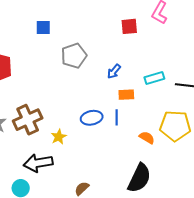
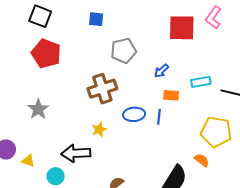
red square: (129, 26) -> (182, 28), size x1.6
brown cross: (28, 120) -> (102, 89), moved
orange semicircle: (147, 138) -> (202, 160), moved

